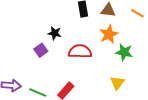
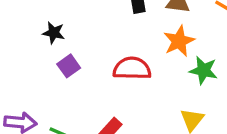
black star: (55, 33) -> (54, 33), moved

